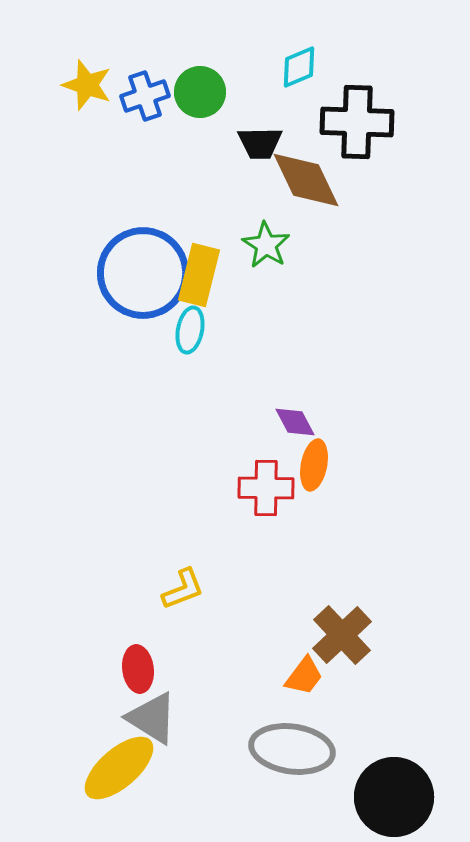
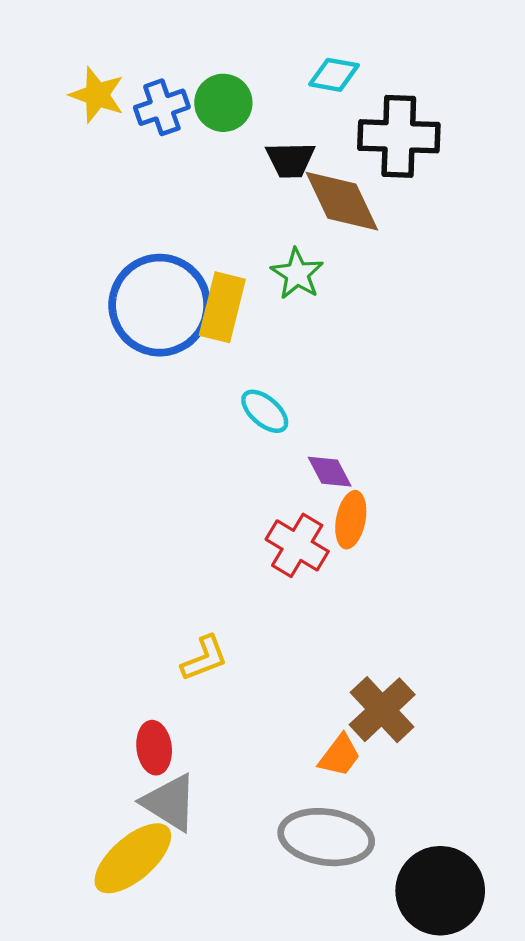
cyan diamond: (299, 67) -> (334, 75), turned 33
cyan ellipse: (190, 330) -> (265, 411), moved, turned -60
red cross: (266, 488) -> (297, 545), turned 30

